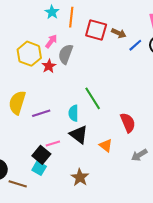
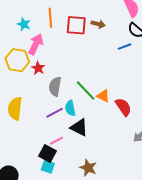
cyan star: (52, 12) -> (24, 24), moved
pink arrow: (51, 41) -> (36, 44), size x1.5
blue line: (135, 45) -> (124, 47), moved, turned 32
gray semicircle: (66, 54) -> (55, 87), moved
purple line: (41, 113) -> (55, 113), moved
orange triangle: (106, 145) -> (103, 96), moved

